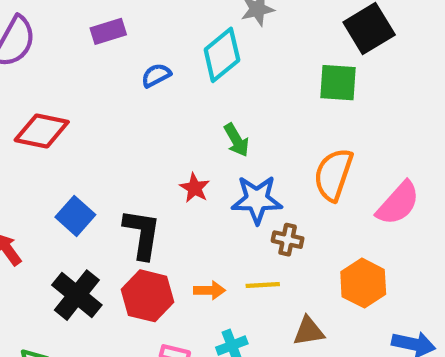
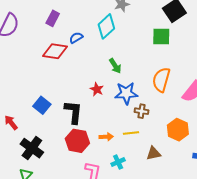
purple rectangle: (108, 31) -> (53, 18), turned -42
red diamond: (42, 131) -> (55, 51), moved
black cross: (77, 295) -> (32, 148), moved

